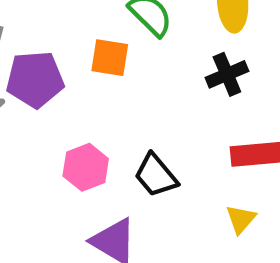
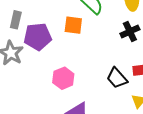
black trapezoid: (156, 175) -> (117, 78), moved

